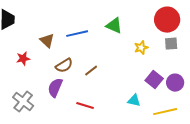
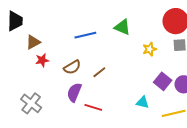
brown triangle: (47, 41) -> (33, 42), moved, turned 49
red star: (23, 59) -> (42, 60), moved
purple semicircle: (55, 88) -> (74, 92), moved

